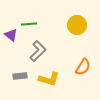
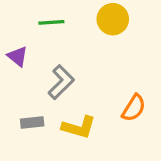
green line: (29, 24) -> (51, 22), moved
yellow circle: (77, 25) -> (113, 19), moved

